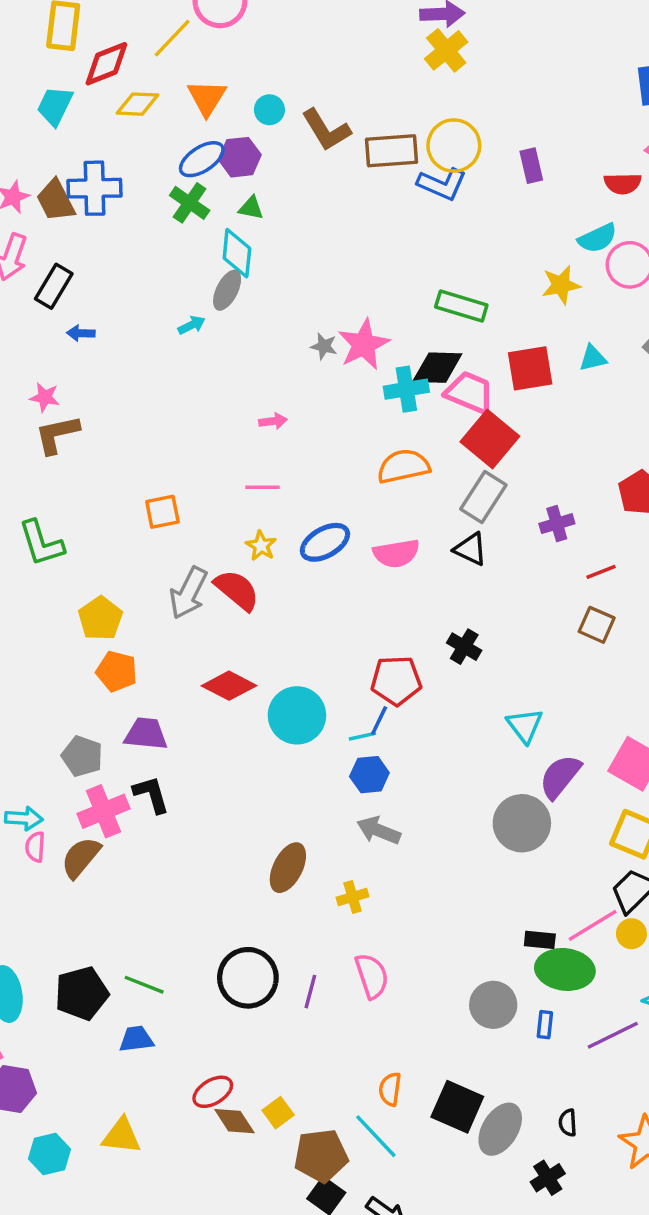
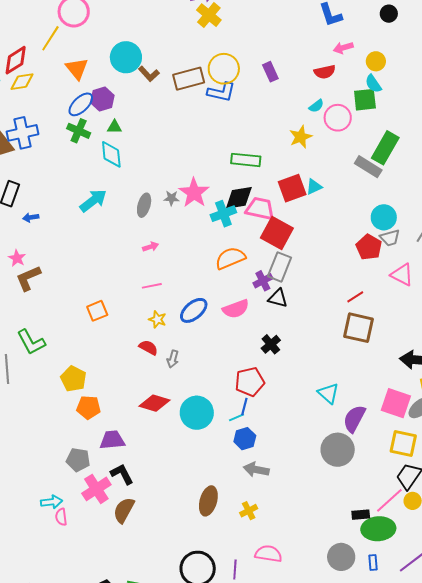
yellow diamond: (138, 104) -> (22, 82), moved
cyan circle: (269, 110) -> (126, 57), moved, size x1.8
brown L-shape: (326, 130) -> (149, 74), size x0.7
cyan semicircle: (598, 238) -> (316, 106), size x0.7
gray ellipse: (227, 290) -> (144, 205), moved
cyan arrow: (192, 325) -> (93, 201), size x1.8
cyan triangle: (593, 358) -> (314, 187), moved
pink star: (45, 397) -> (17, 258), turned 30
purple cross: (557, 524) -> (263, 281), moved
red semicircle: (237, 590) -> (148, 348), size x0.7
gray arrow: (188, 593) -> (173, 359), moved, size x0.6
brown square: (597, 625) -> (359, 328), size x1.5
black cross: (464, 647) -> (271, 344), moved, turned 30
brown semicircle: (81, 857) -> (124, 510), moved
pink semicircle: (372, 976) -> (268, 554), turned -52

